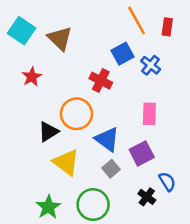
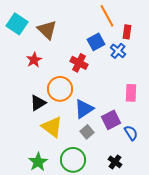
red rectangle: (167, 27) -> (127, 32), moved
red star: (32, 77) -> (34, 60), moved
pink rectangle: (149, 114) -> (131, 93), moved
blue triangle: (107, 139) -> (84, 109), turned 50
blue semicircle: (167, 182) -> (131, 133), moved
black cross: (147, 197) -> (115, 162), moved

